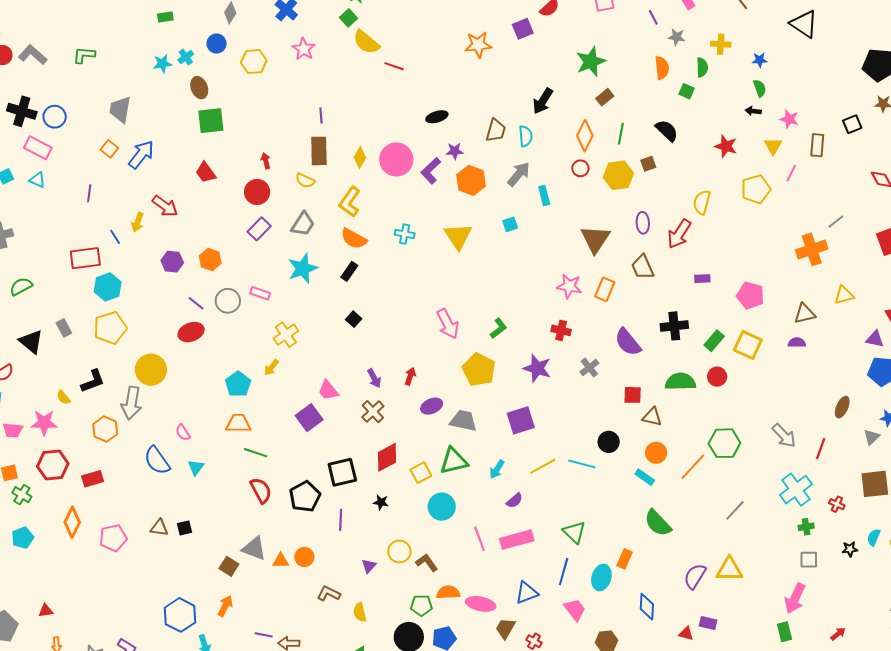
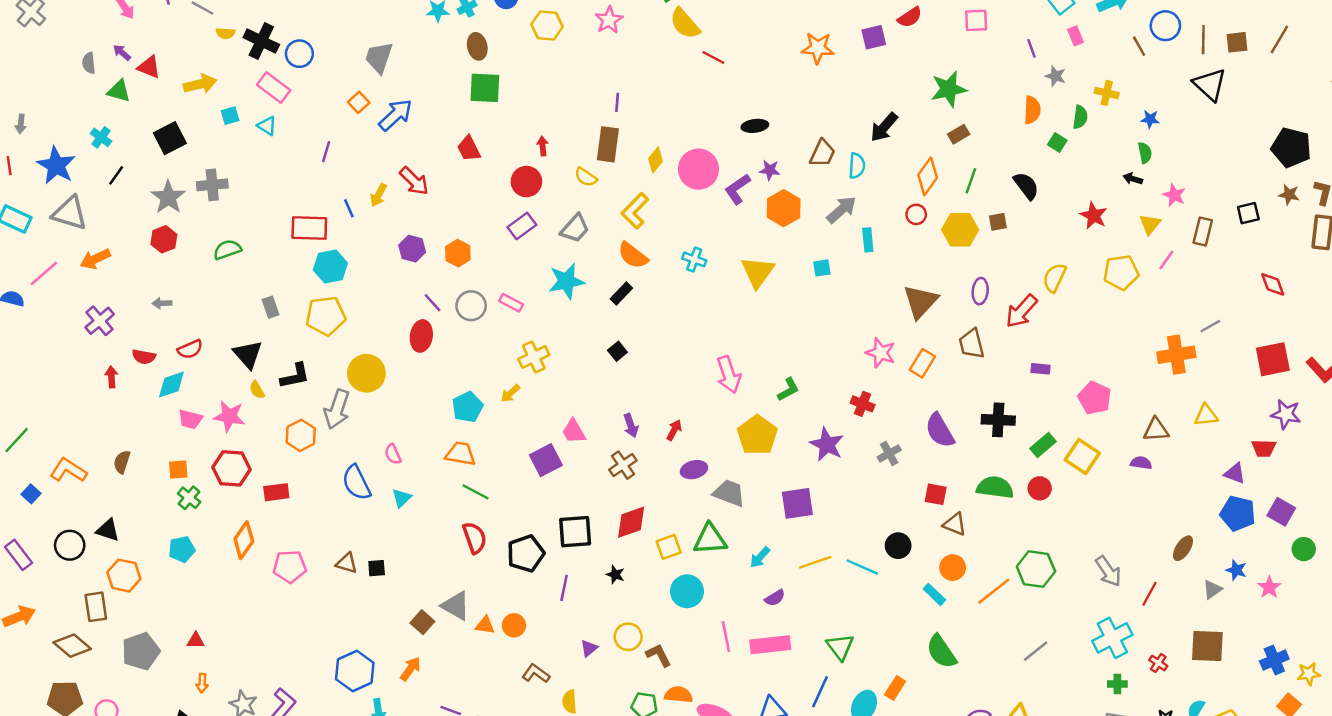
red ellipse: (191, 332) -> (421, 336), turned -70
black triangle: (31, 342) -> (248, 354), moved

